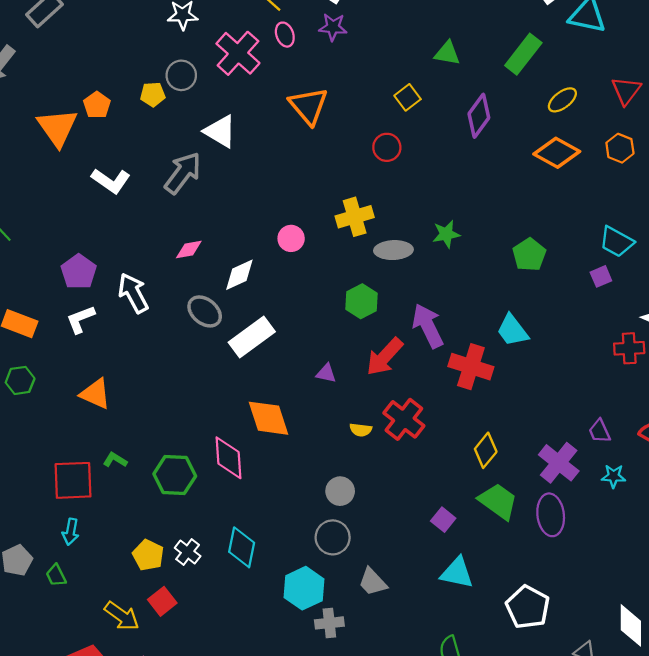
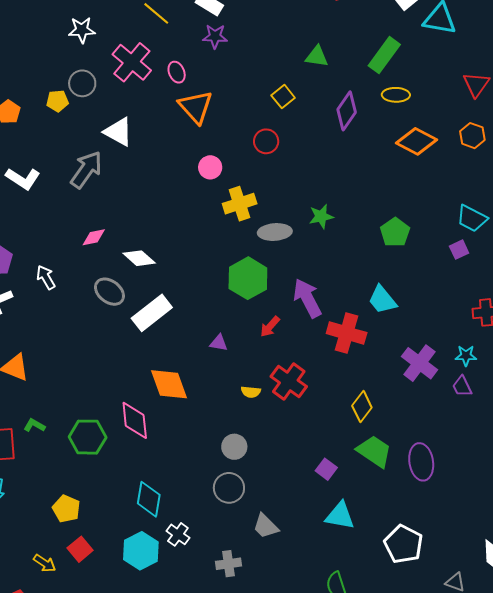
pink ellipse: (285, 35) -> (177, 72), moved
yellow ellipse: (562, 100) -> (396, 95), moved, turned 40
pink circle: (291, 238) -> (210, 167), moved
white diamond: (239, 275) -> (139, 258), turned 68
white arrow: (133, 293) -> (46, 277), size x0.7
green hexagon: (362, 301) -> (248, 278), size x1.4
red arrow: (385, 357) -> (270, 327), size x0.6
purple cross: (559, 463) -> (419, 363), moved
cyan star: (614, 476) -> (466, 356), moved
white cross: (188, 552) -> (178, 534), moved
cyan hexagon: (304, 588) -> (141, 551), moved
yellow arrow: (122, 616) -> (45, 563), size x0.7

